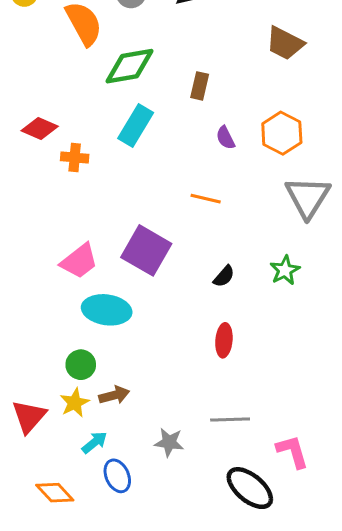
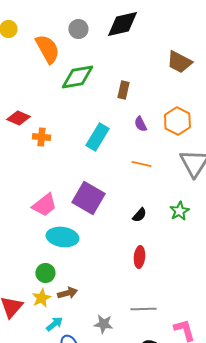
cyan rectangle: (136, 125) -> (97, 137), moved
orange line: (206, 199) -> (141, 164), moved

